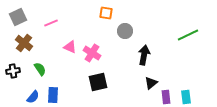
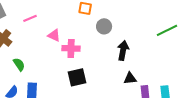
pink triangle: (70, 47) -> (54, 35), moved
pink cross: (92, 53) -> (71, 48), turned -30
black triangle: (151, 83) -> (130, 78), turned 32

